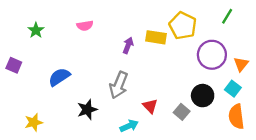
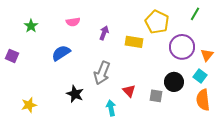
yellow rectangle: (156, 37) -> (134, 42), moved
purple arrow: (128, 45) -> (104, 33), moved
blue semicircle: (59, 77) -> (61, 53), moved
black star: (87, 110) -> (75, 94), turned -30
gray square: (182, 112) -> (156, 96), turned -32
cyan arrow: (129, 126) -> (111, 108), turned -77

